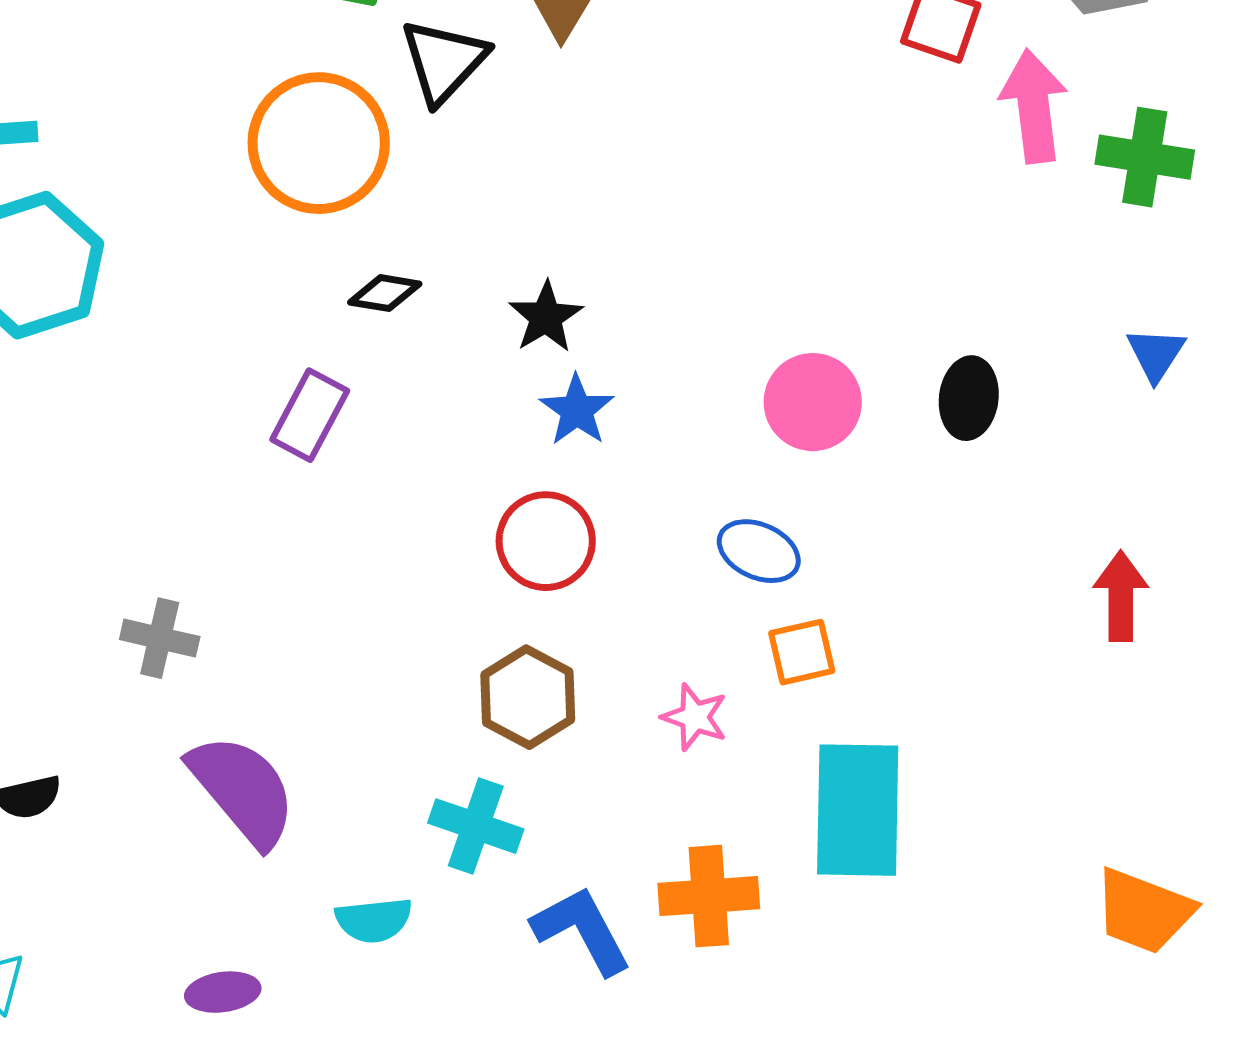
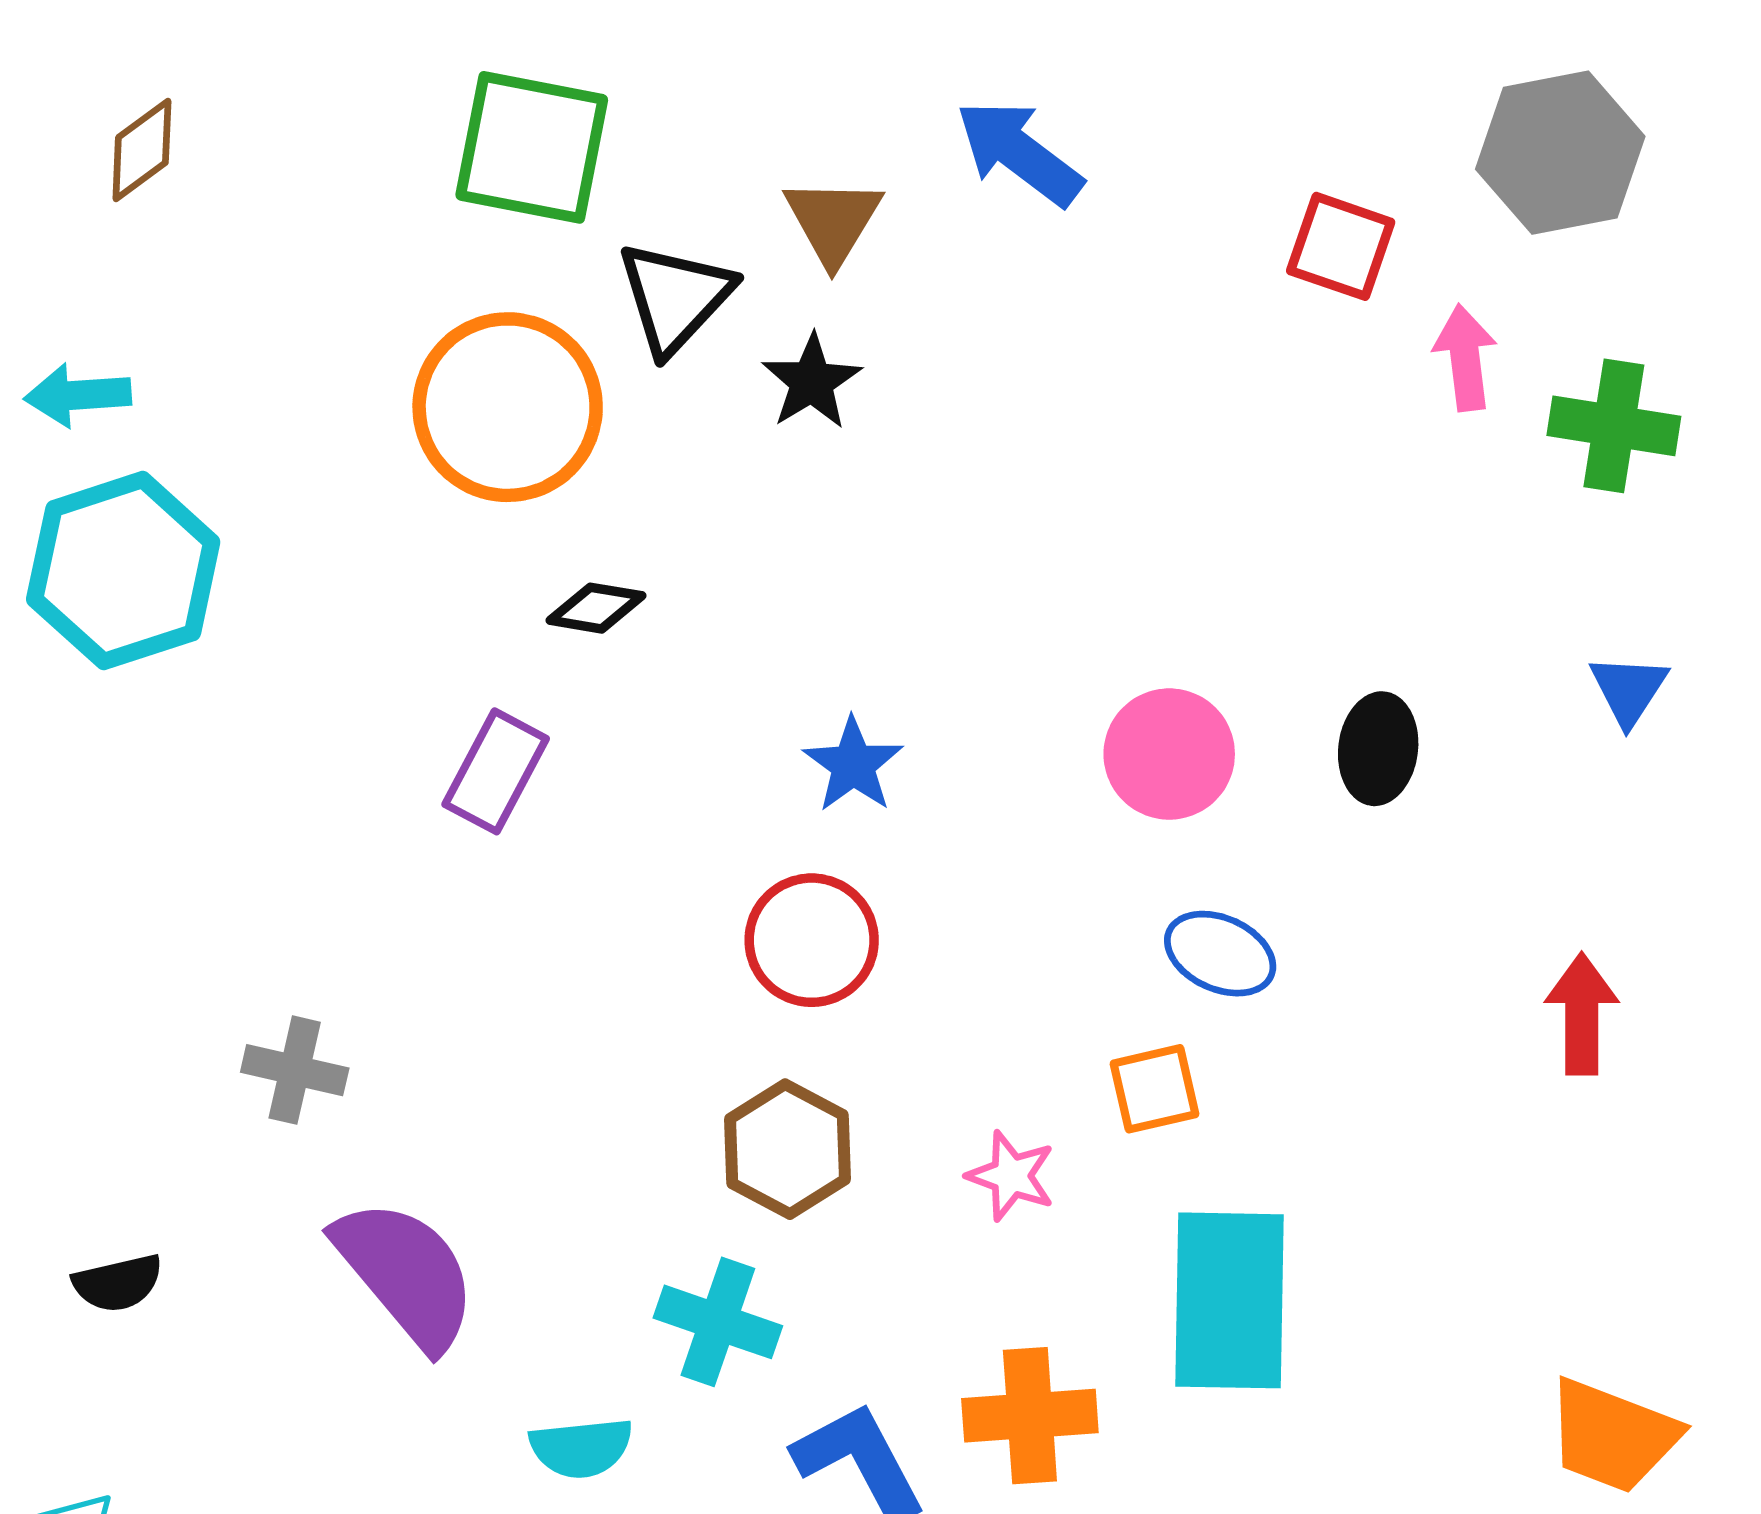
pink arrow: (1034, 106) -> (1465, 358), size x0.7
black star: (546, 317) -> (812, 382), moved
blue ellipse: (759, 551) -> (1220, 954), moved

